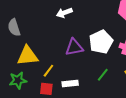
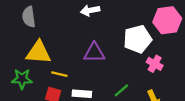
white pentagon: (101, 42) -> (138, 39), moved
yellow line: (48, 71) -> (59, 74), turned 56

